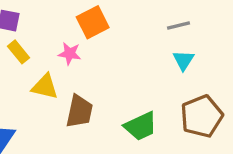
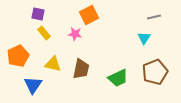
gray line: (179, 26) -> (154, 17), moved
yellow triangle: (45, 87) -> (53, 64), moved

